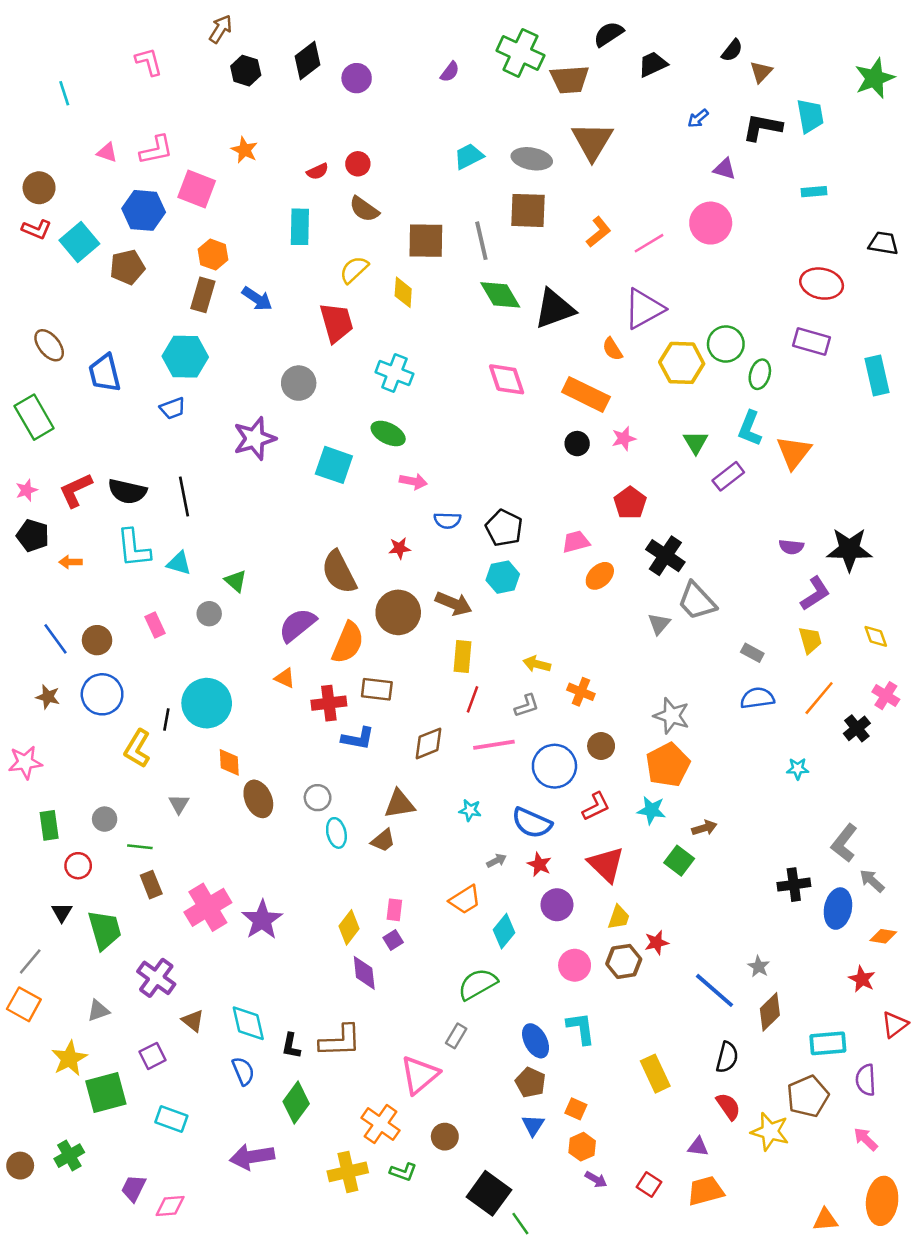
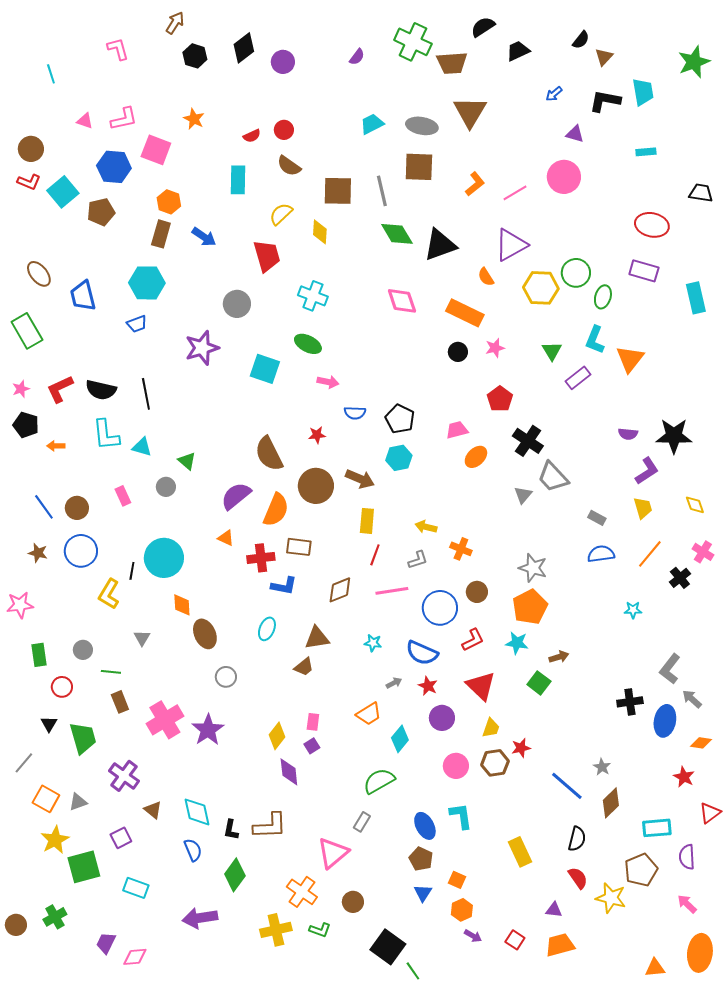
gray circle: (318, 798) -> (226, 677), moved
cyan ellipse: (336, 833) -> (267, 629), moved, turned 35
orange square: (24, 1004) -> (46, 799), moved

